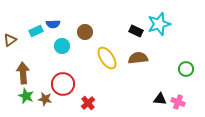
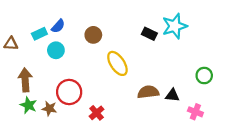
blue semicircle: (53, 24) -> (58, 26), turned -48
brown triangle: (10, 40) -> (11, 44), turned 40
cyan circle: (62, 46) -> (56, 50), moved
brown semicircle: (138, 58) -> (148, 92), moved
black triangle: (160, 99) -> (172, 95), moved

